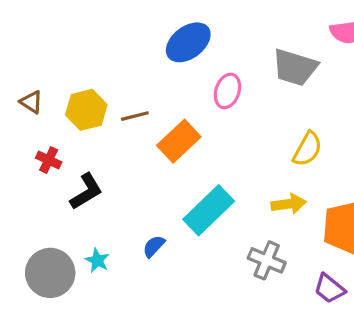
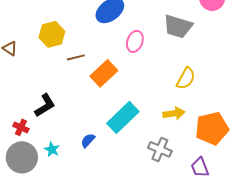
yellow hexagon: (86, 110) -> (52, 34), moved
red cross: (49, 160) -> (21, 127), moved
purple trapezoid: (329, 289) -> (200, 167), turned 30

